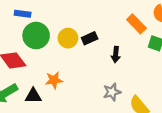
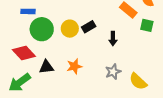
orange star: (54, 80) -> (74, 66), moved
black triangle: (33, 96) -> (46, 67), moved

